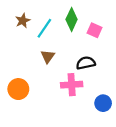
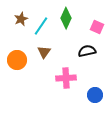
pink square: (94, 30) -> (97, 27), moved
black semicircle: (86, 63) -> (87, 51), moved
orange circle: (18, 89) -> (17, 60), moved

